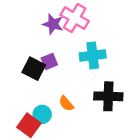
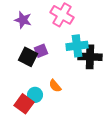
purple star: (53, 24) -> (23, 20), moved
black cross: (108, 96) -> (90, 57), moved

